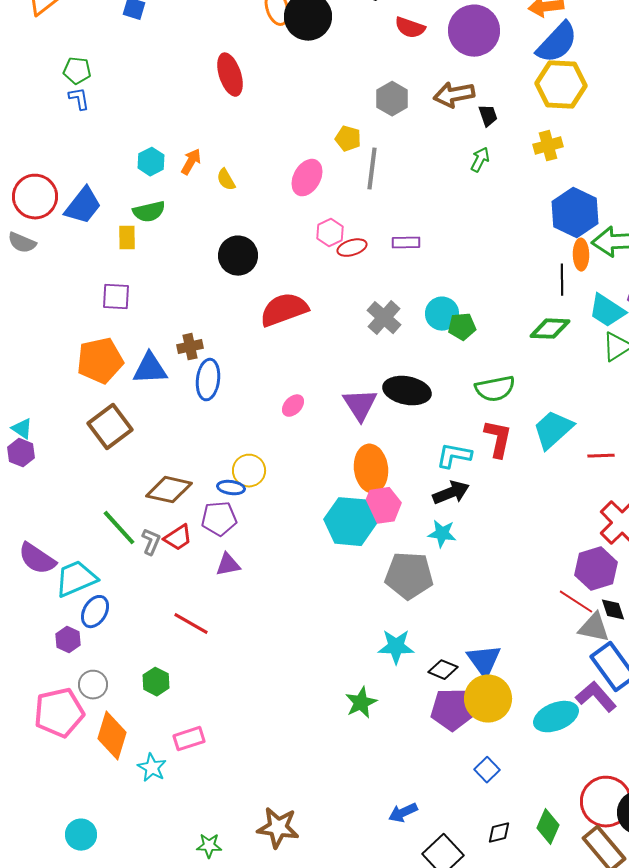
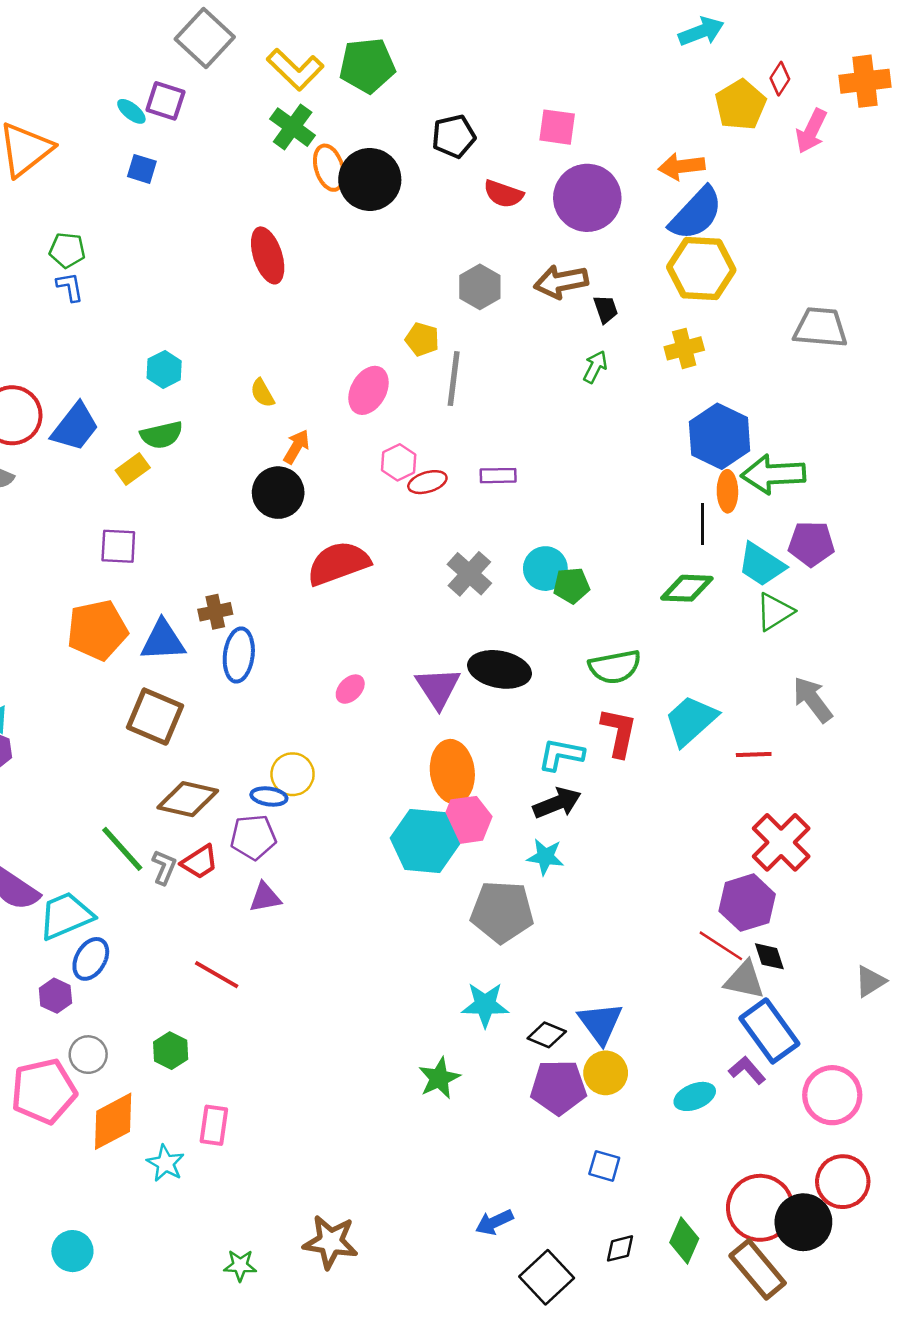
orange arrow: (191, 162) -> (296, 447), moved
yellow rectangle: (127, 238) -> (133, 469), turned 55
brown square: (110, 427) -> (155, 717), moved, turned -30
purple L-shape: (596, 697) -> (747, 1070), size x0.7
yellow circle: (488, 699) -> (606, 1073), size x0.7
cyan ellipse: (556, 717) -> (695, 1096), size x0.7
orange diamond: (112, 736) -> (113, 1121), turned 45
pink rectangle: (189, 739) -> (214, 1125), turned -64
blue square: (487, 770) -> (604, 1166), turned -30

